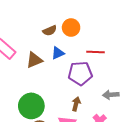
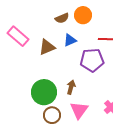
brown arrow: (76, 104) -> (71, 87), moved

